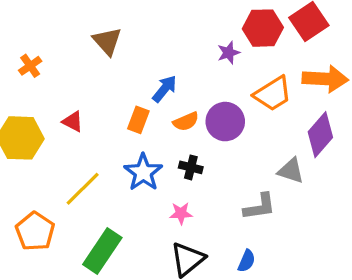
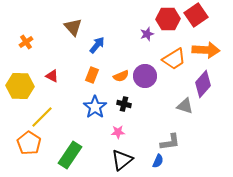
blue arrow: (165, 89) -> (97, 45), moved
yellow line: (83, 189) -> (42, 117), moved
gray L-shape: (260, 207) -> (170, 142), moved

